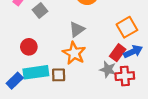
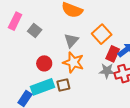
orange square: (127, 27) -> (102, 34), moved
red circle: (29, 47) -> (44, 63), moved

